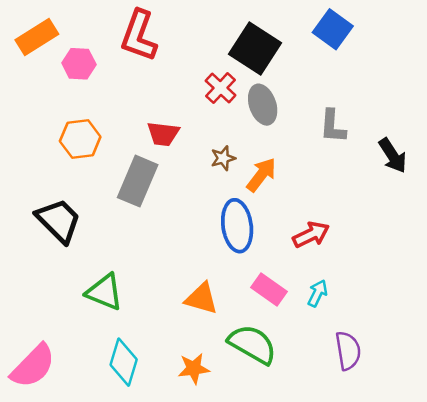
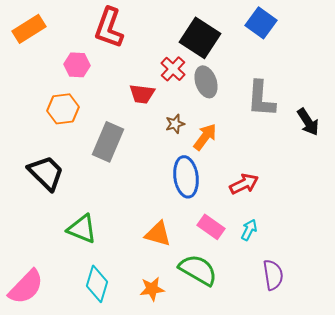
pink hexagon: (79, 64) -> (77, 65), moved
gray L-shape: (333, 126) -> (261, 99), size x1.4
red trapezoid: (163, 134) -> (142, 94), moved

